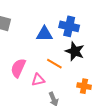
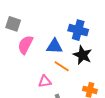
blue triangle: (44, 34) -> (54, 46), moved
pink semicircle: (18, 68) -> (25, 45), moved

